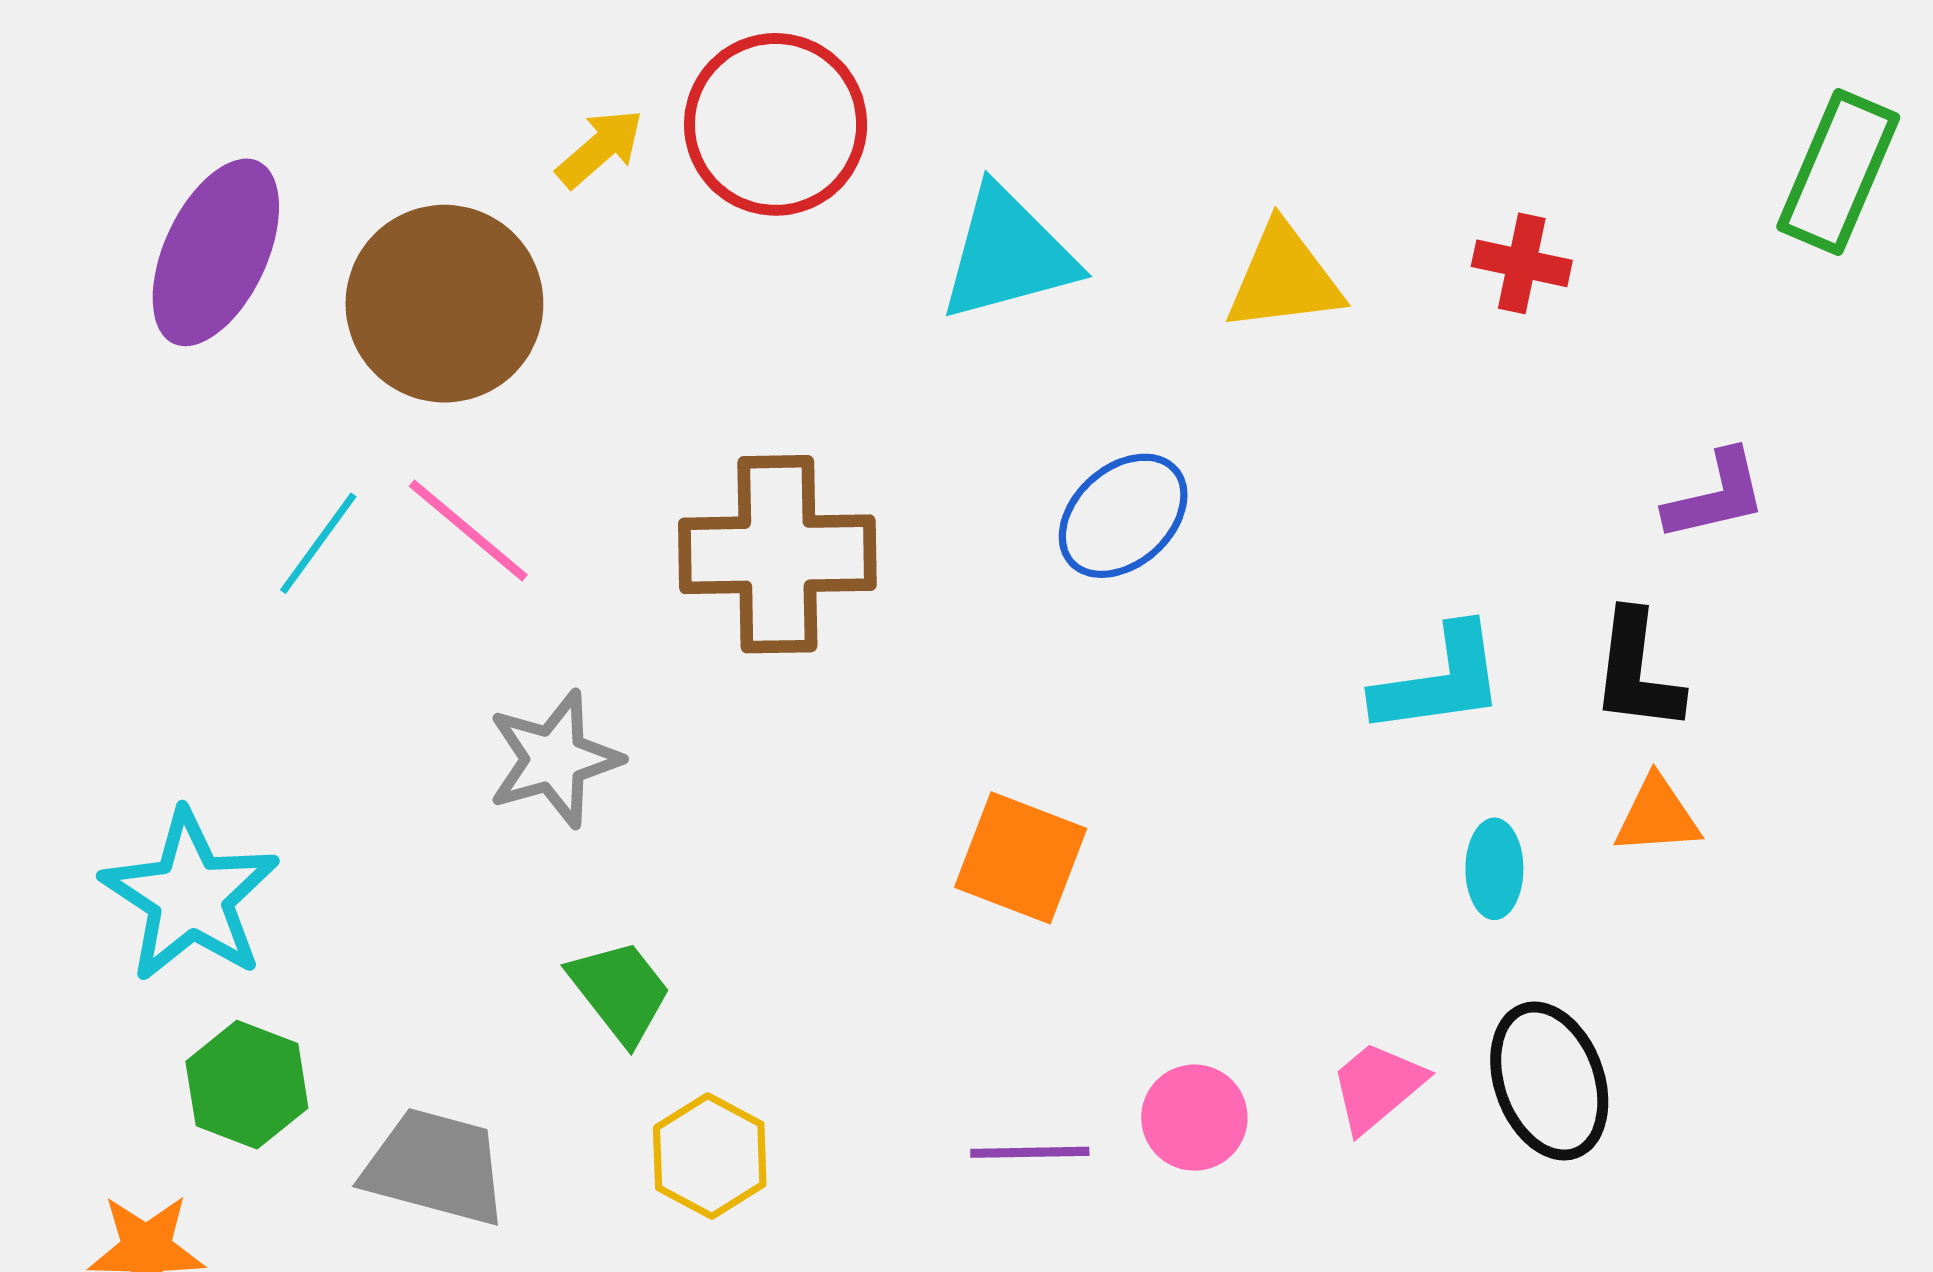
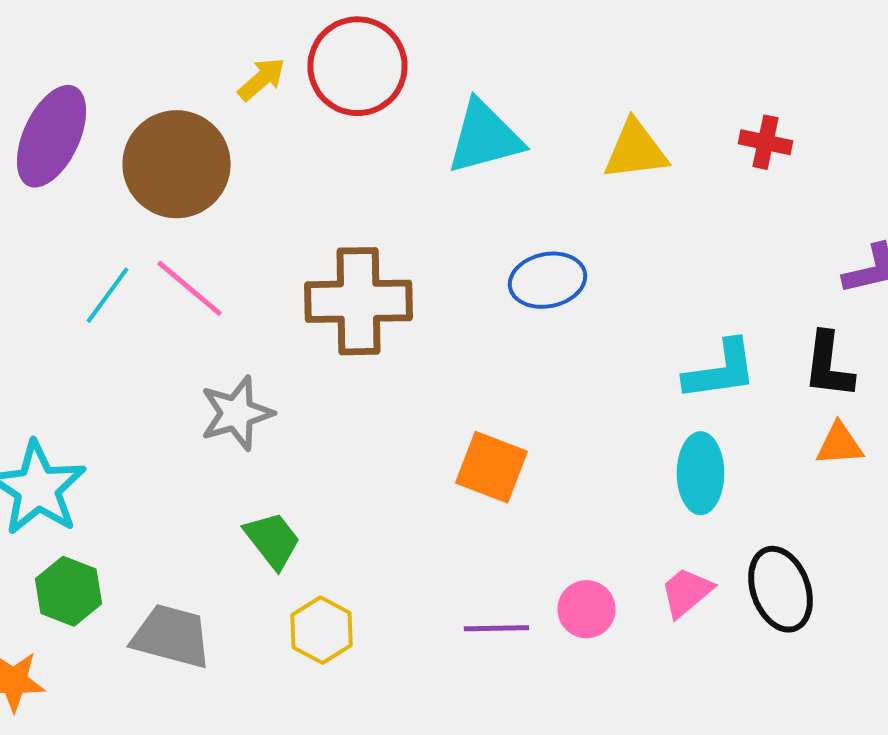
blue ellipse: (1123, 516) -> (548, 280), turned 30
cyan ellipse: (1494, 869) -> (700, 473), moved, size x1.5

